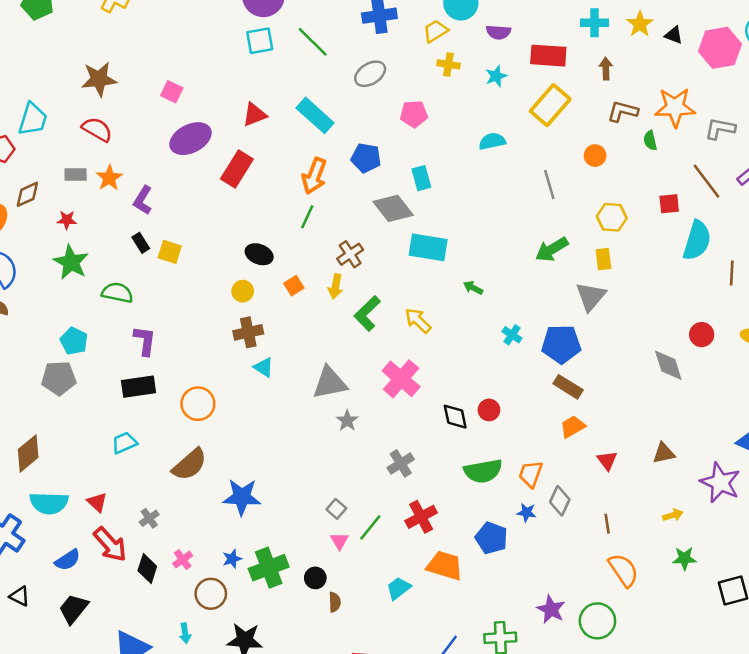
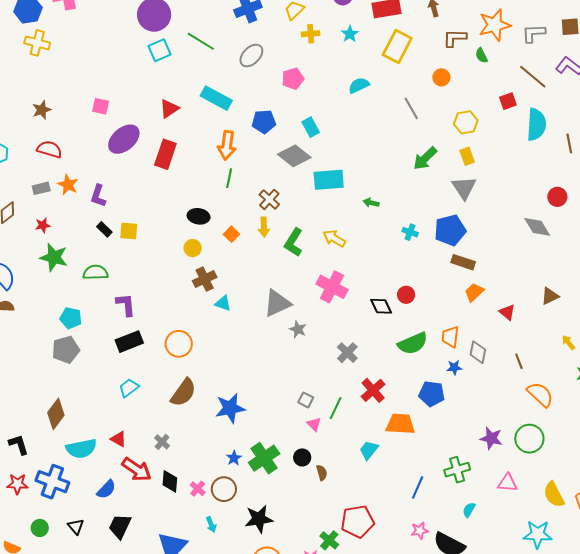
brown star: (99, 79) -> (42, 110), size x0.7
yellow arrow: (673, 515) -> (568, 342), turned -98
pink cross: (183, 560) -> (198, 489), moved
black triangle: (20, 596) -> (76, 527), turned 36

